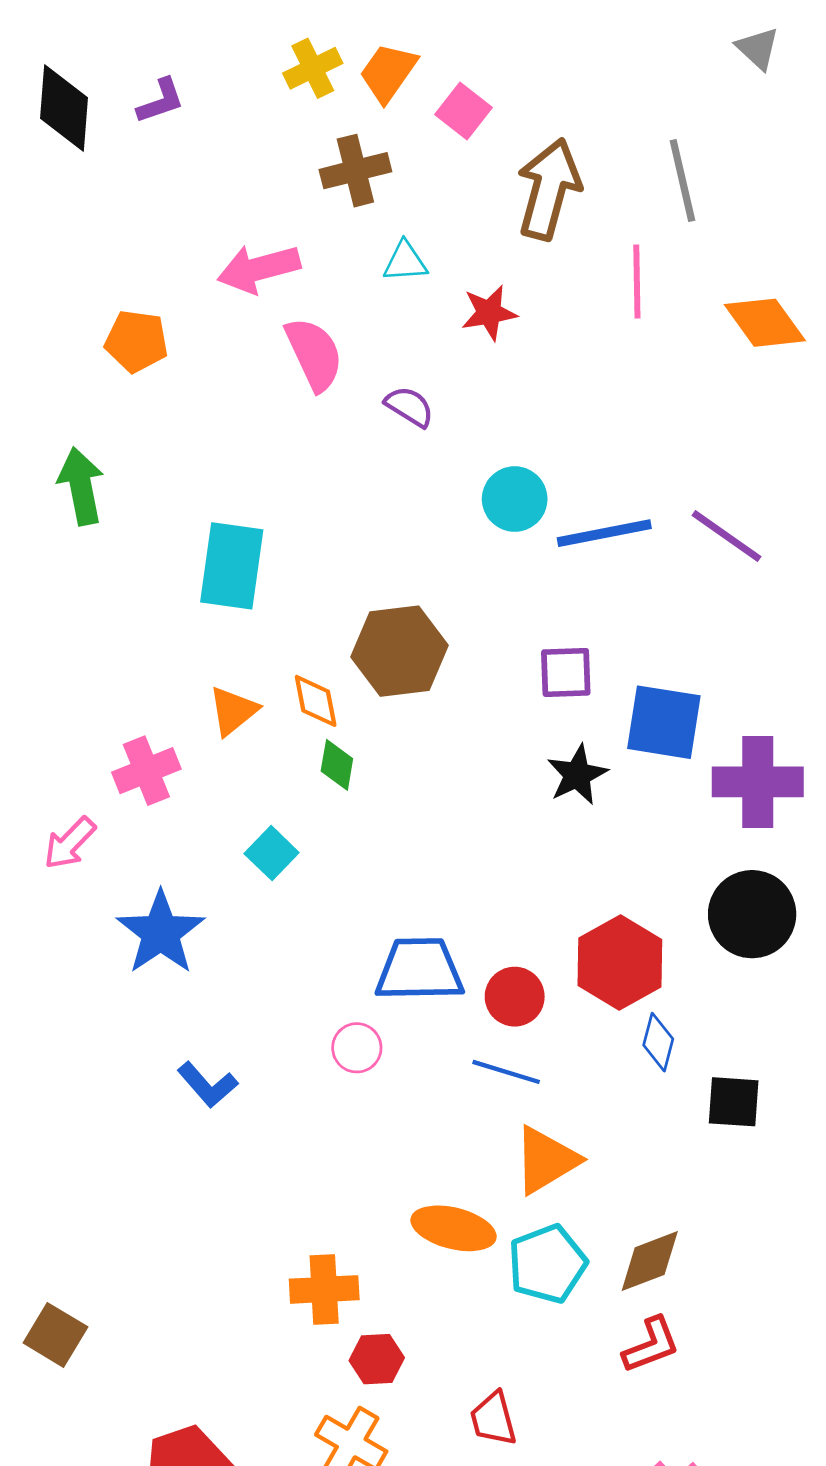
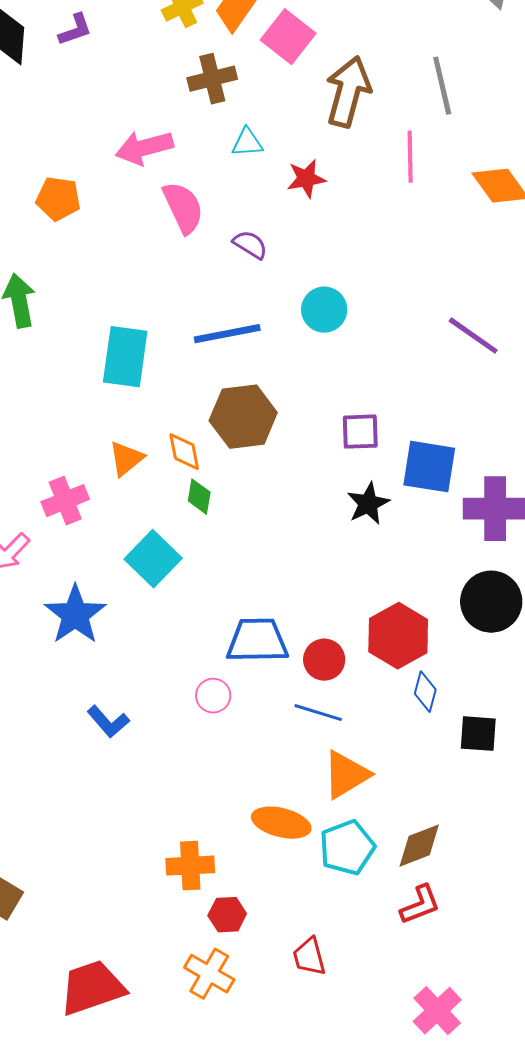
pink square: (463, 111) -> (288, 37), size x1.4
blue line: (604, 533) -> (227, 334), moved
cyan square: (272, 853) -> (153, 559), size x1.5

